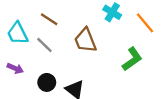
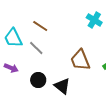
brown trapezoid: (85, 40) -> (80, 60), moved

